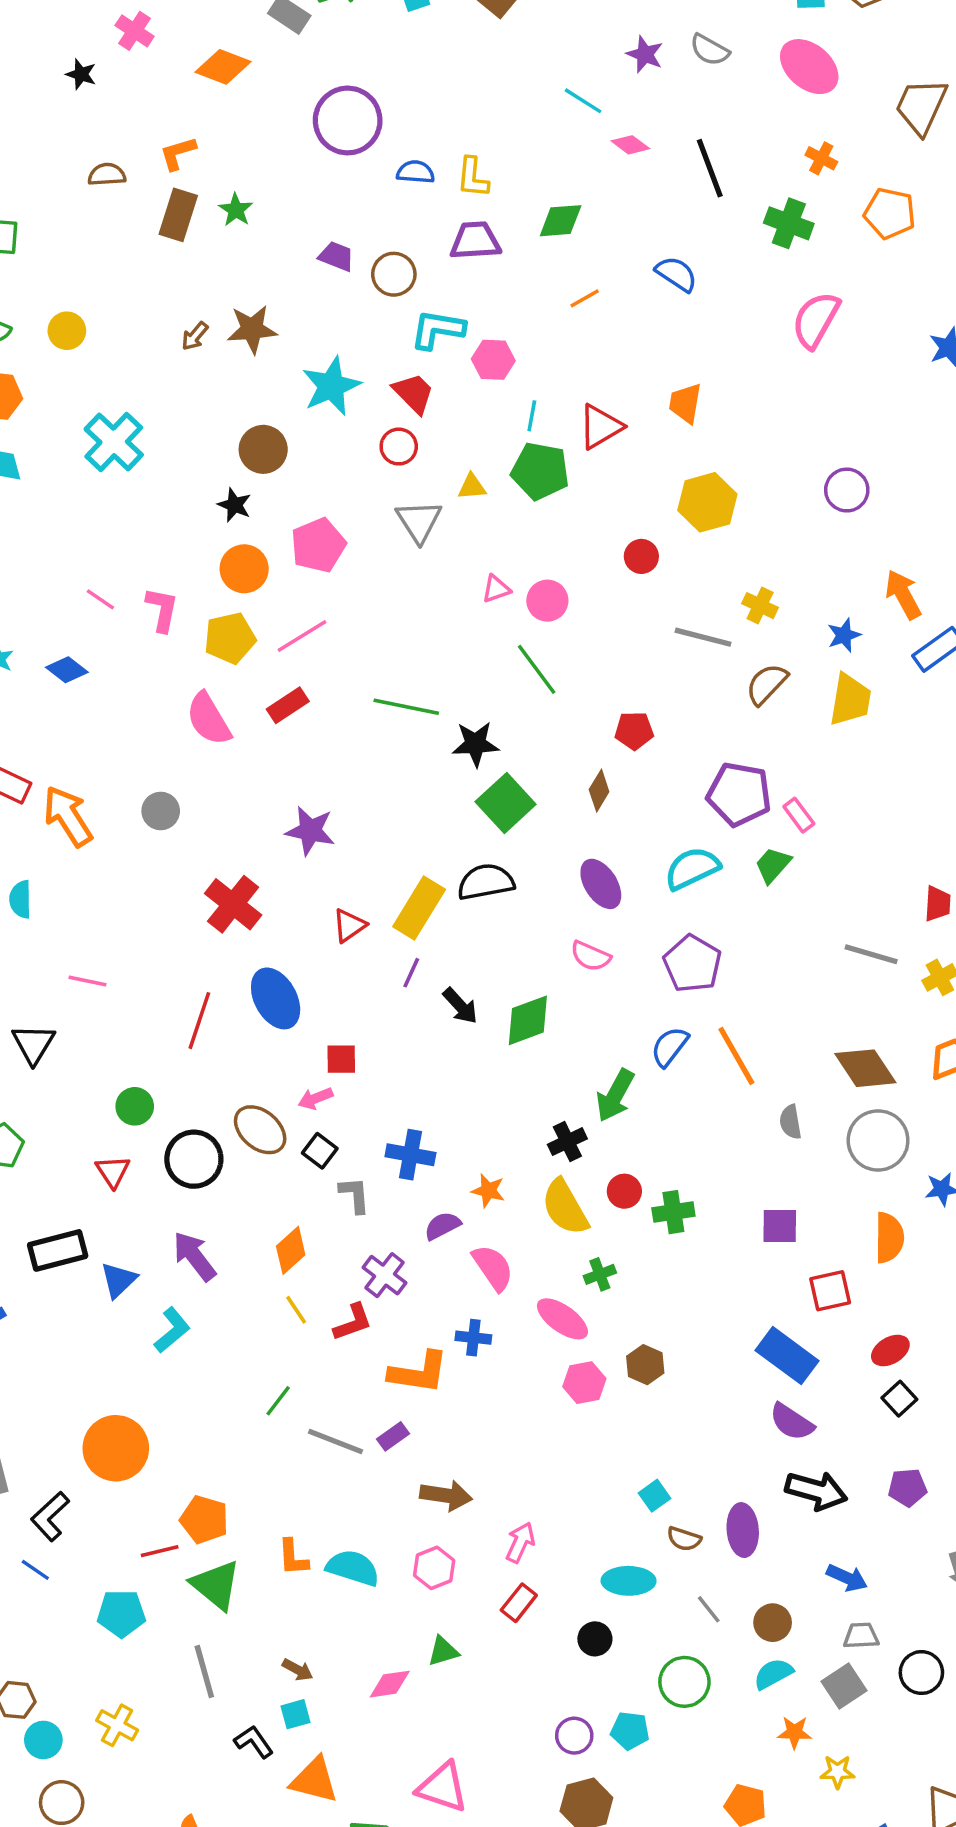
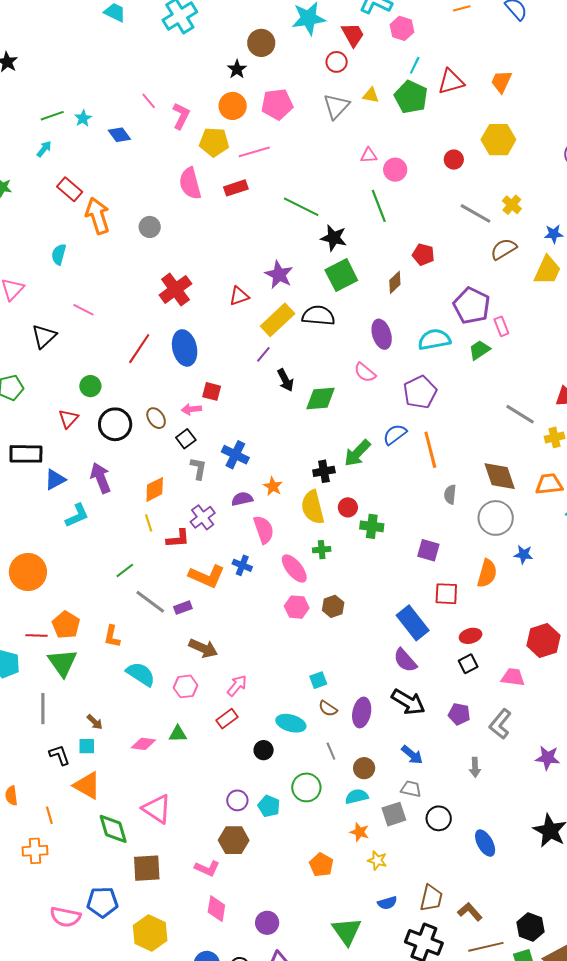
purple star: (310, 831) -> (279, 275), moved
red triangle: (349, 926) -> (239, 296), moved
brown ellipse: (260, 1130) -> (156, 418), size x0.7
orange L-shape: (293, 1557) -> (112, 636), moved

